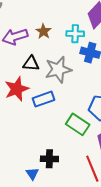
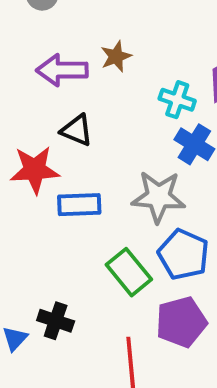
brown star: (43, 31) -> (116, 56), moved
gray star: (58, 70) -> (158, 197), moved

